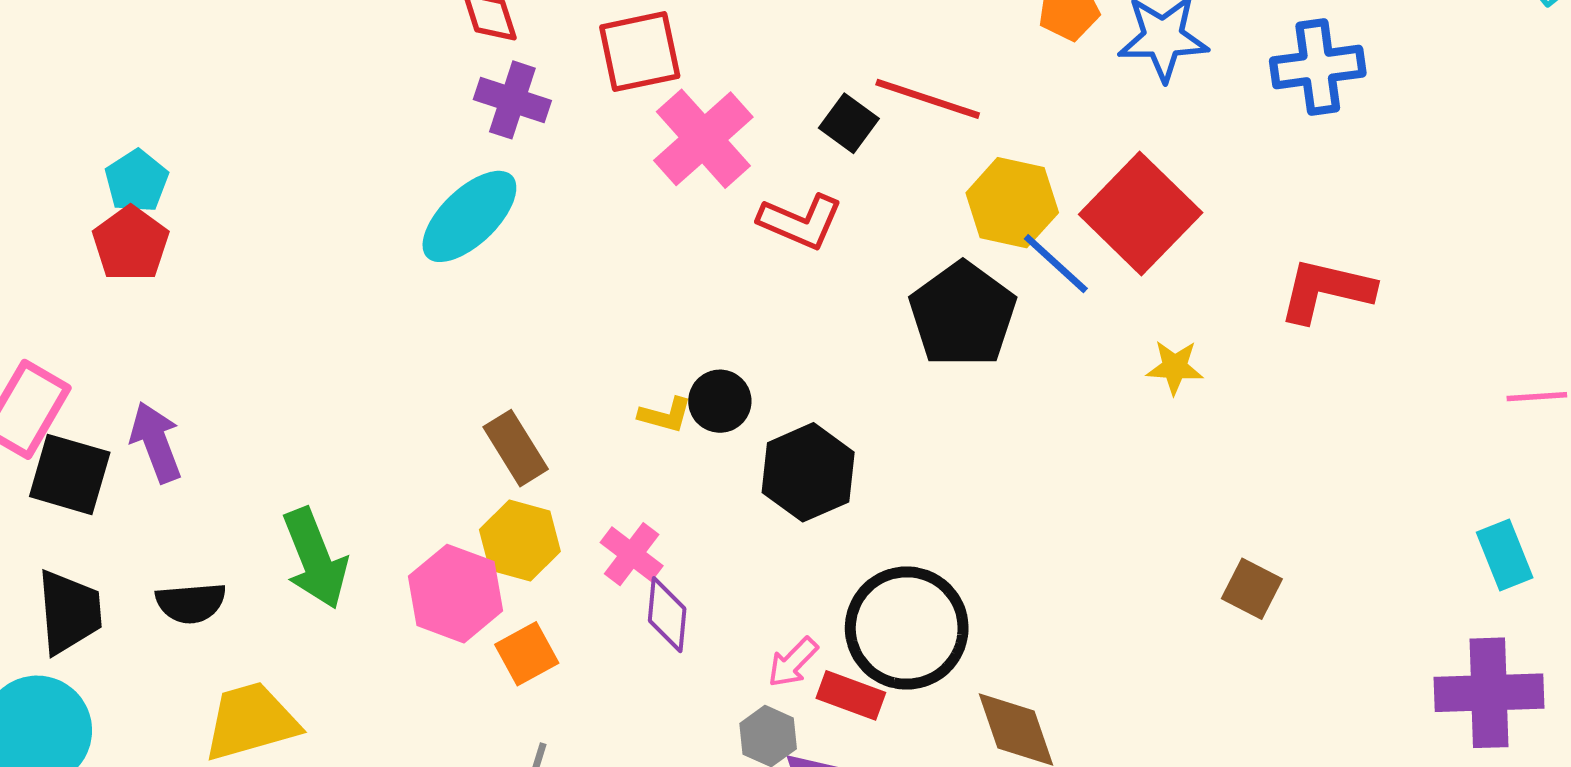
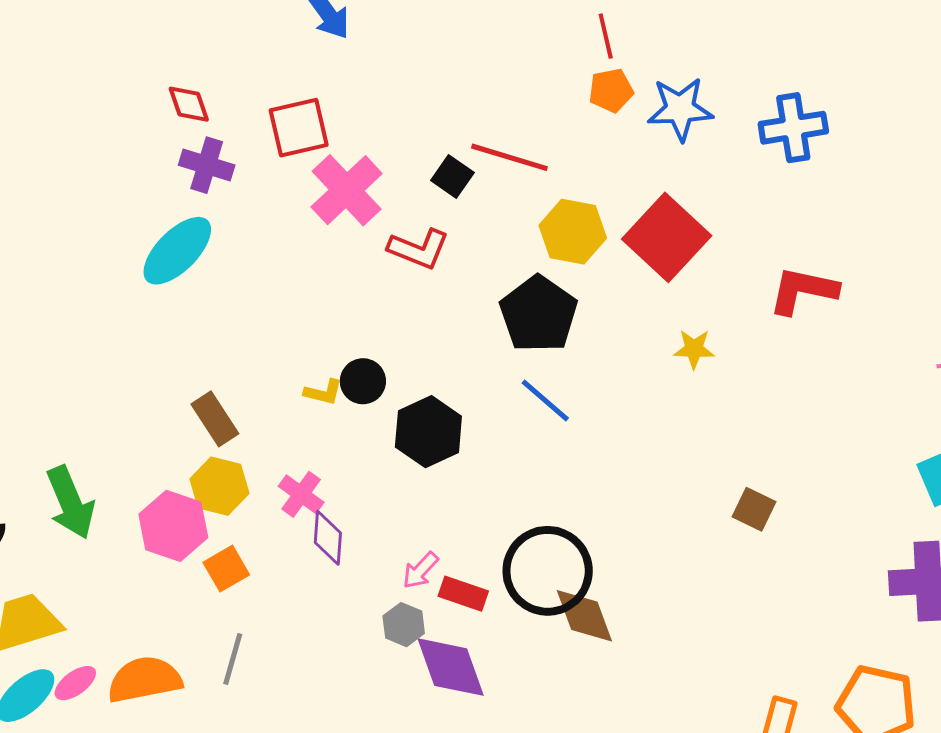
blue line: (1056, 264) -> (545, 400), moved
black circle: (907, 628) -> (548, 571), moved

